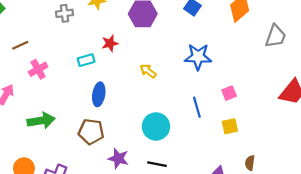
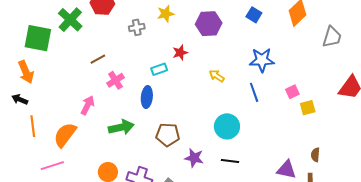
blue ellipse: (99, 94) -> (147, 97), moved
blue line: (197, 107) -> (254, 92), moved
yellow square: (230, 126) -> (308, 108), moved

